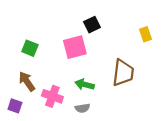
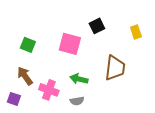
black square: (92, 25) -> (97, 26), moved
pink square: (75, 47) -> (70, 44), turned 30

